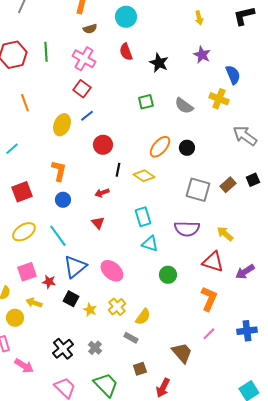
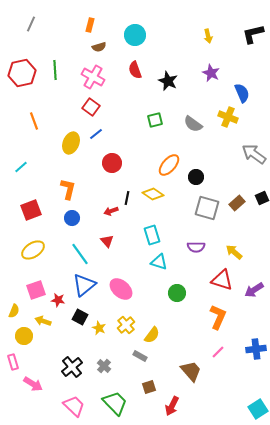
black circle: (187, 148) -> (196, 177), moved
black line: (118, 170) -> (127, 198), moved
purple semicircle: (187, 229) -> (196, 247), size x0.7
cyan line: (58, 236) -> (80, 254), moved

